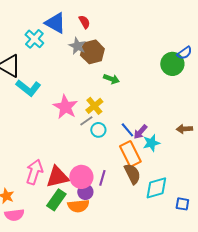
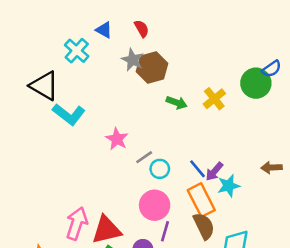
blue triangle: (55, 23) -> (104, 30), size x0.6
yellow cross: (94, 106) -> (214, 99), moved
pink star: (65, 107) -> (117, 139), size x0.7
pink circle: (81, 177) -> (155, 205), moved

